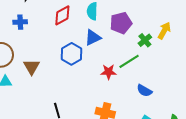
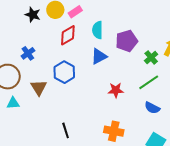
blue cross: (20, 22) -> (28, 53), moved, turned -32
blue hexagon: (72, 54) -> (64, 72), moved
green line: (129, 61) -> (149, 82), moved

